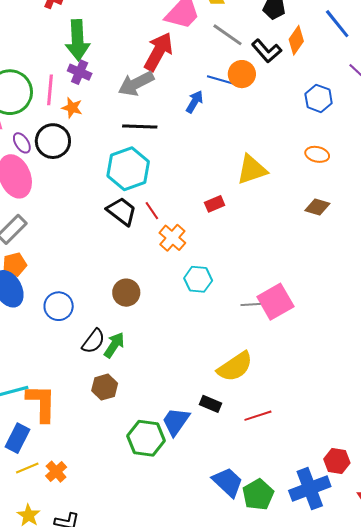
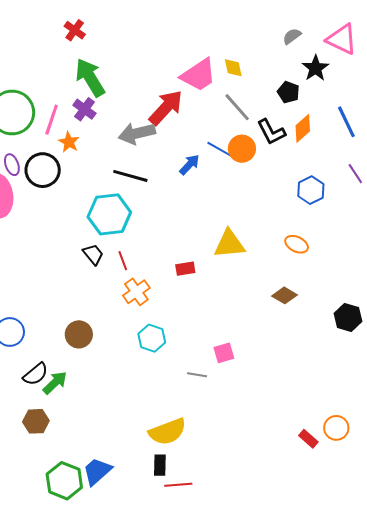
green arrow: (78, 40) -> (90, 78), turned 138
black trapezoid: (122, 211) -> (93, 254), size x0.7
pink square: (275, 302) -> (224, 353), moved, size x0.6
black rectangle: (210, 404) -> (160, 465), moved, turned 55

